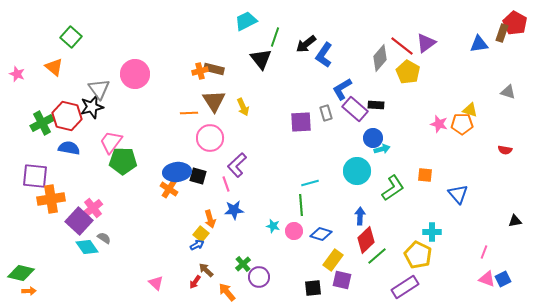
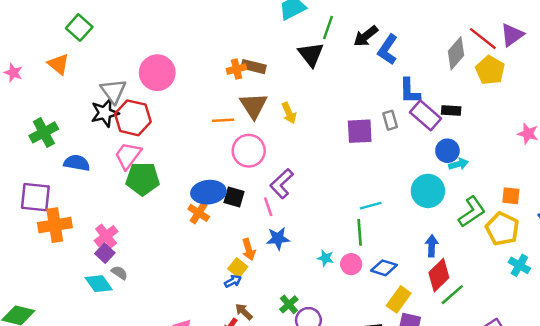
blue L-shape: (342, 89) -> (410, 91), turned -60
red hexagon: (67, 116) -> (133, 118), moved
purple square: (79, 221) -> (105, 253), moved, size x0.6
cyan cross: (432, 232) -> (519, 265), turned 30
yellow pentagon: (418, 255) -> (502, 229), moved

